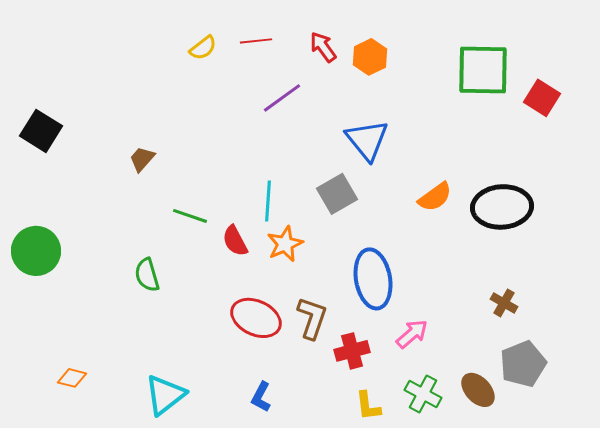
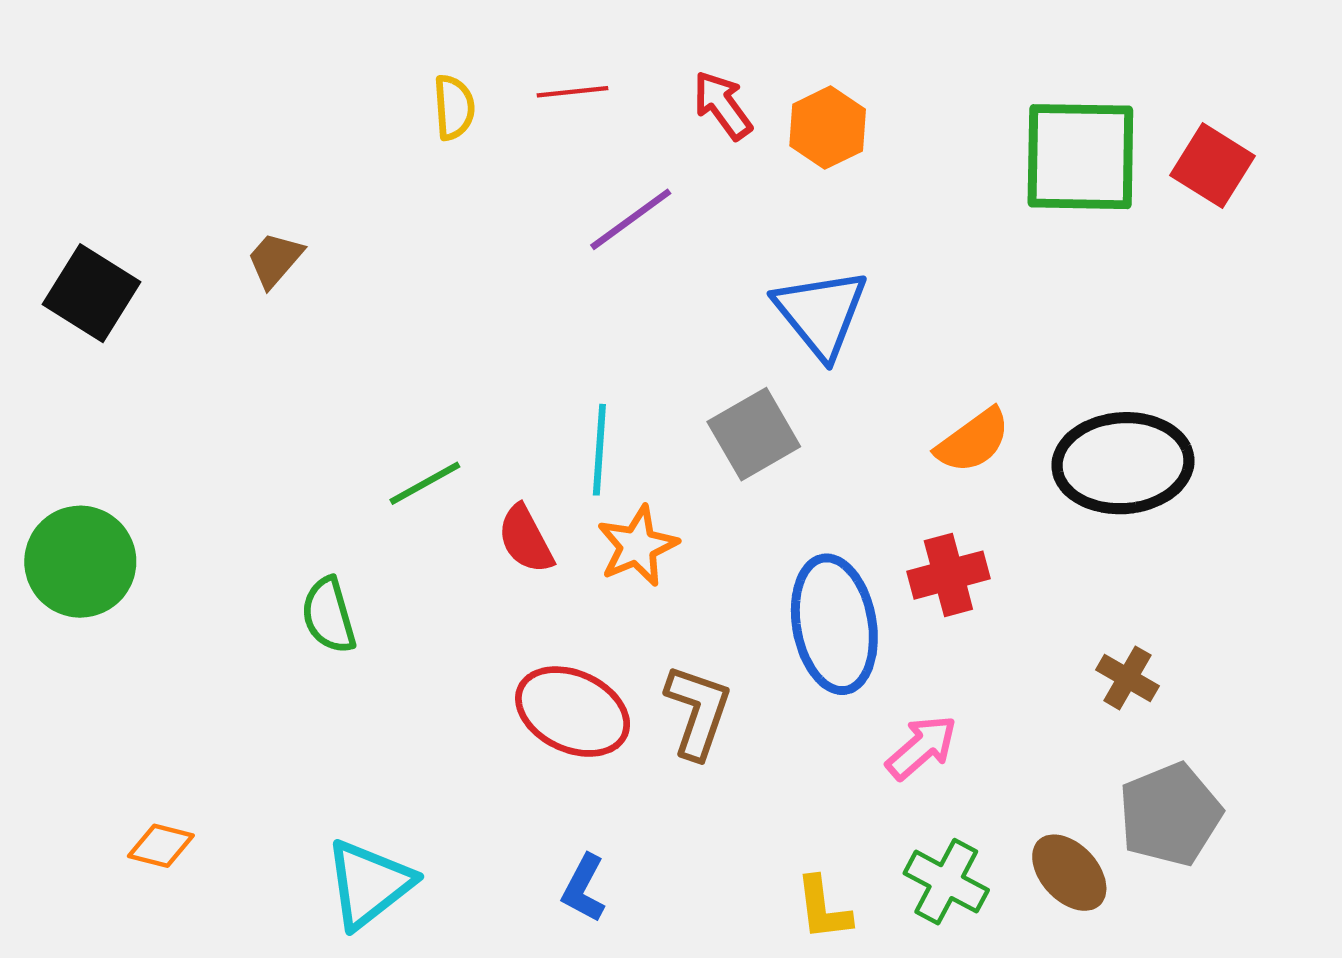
yellow semicircle: (203, 48) -> (454, 107), turned -56
red square: (542, 98) -> (1212, 166), moved
brown trapezoid: (142, 159) -> (275, 260), moved
green line: (190, 216) -> (425, 483), turned -48
red cross: (352, 351) -> (948, 575), moved

